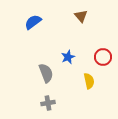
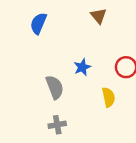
blue semicircle: (33, 22) -> (38, 23), turned -30

